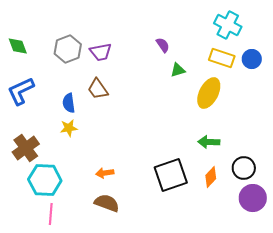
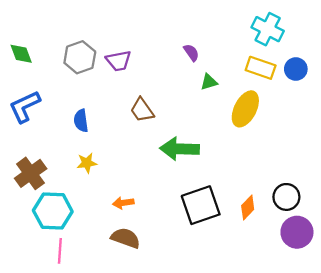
brown trapezoid: (98, 89) -> (142, 110), moved
yellow star: (69, 128) -> (87, 163), moved
green arrow: (209, 142) -> (180, 149), moved, size x1.5

